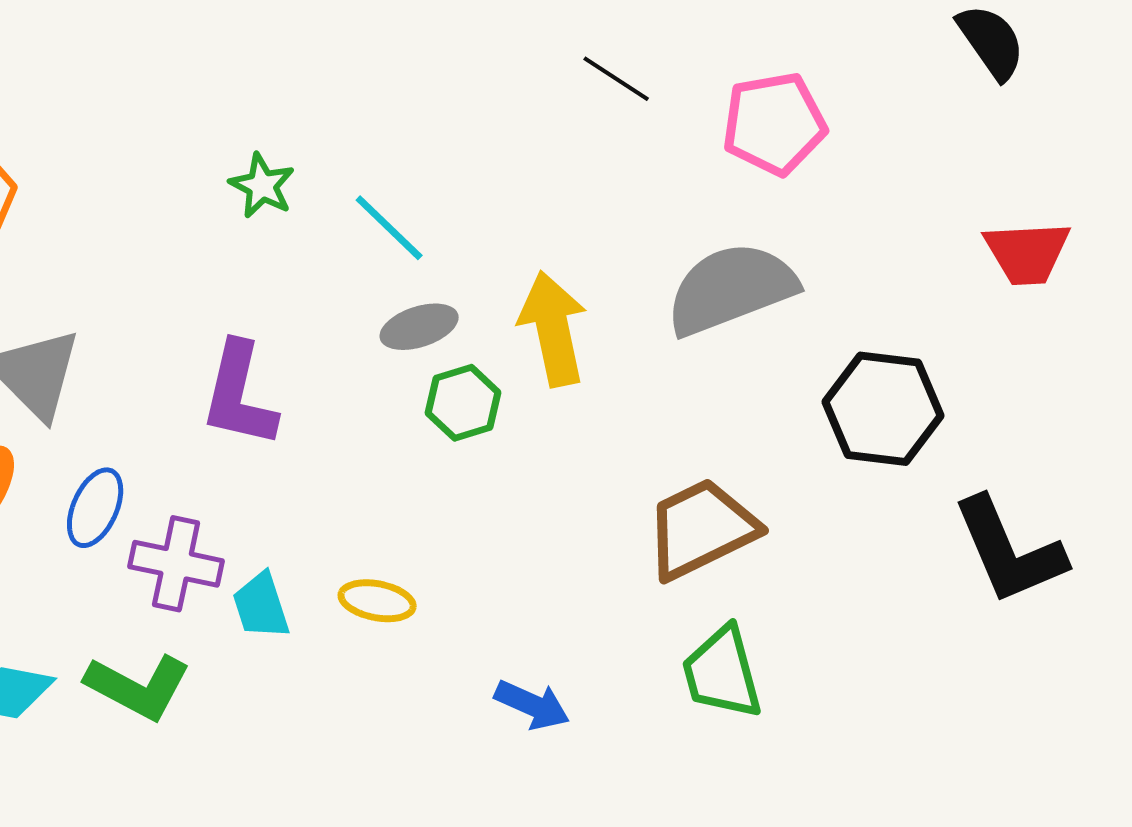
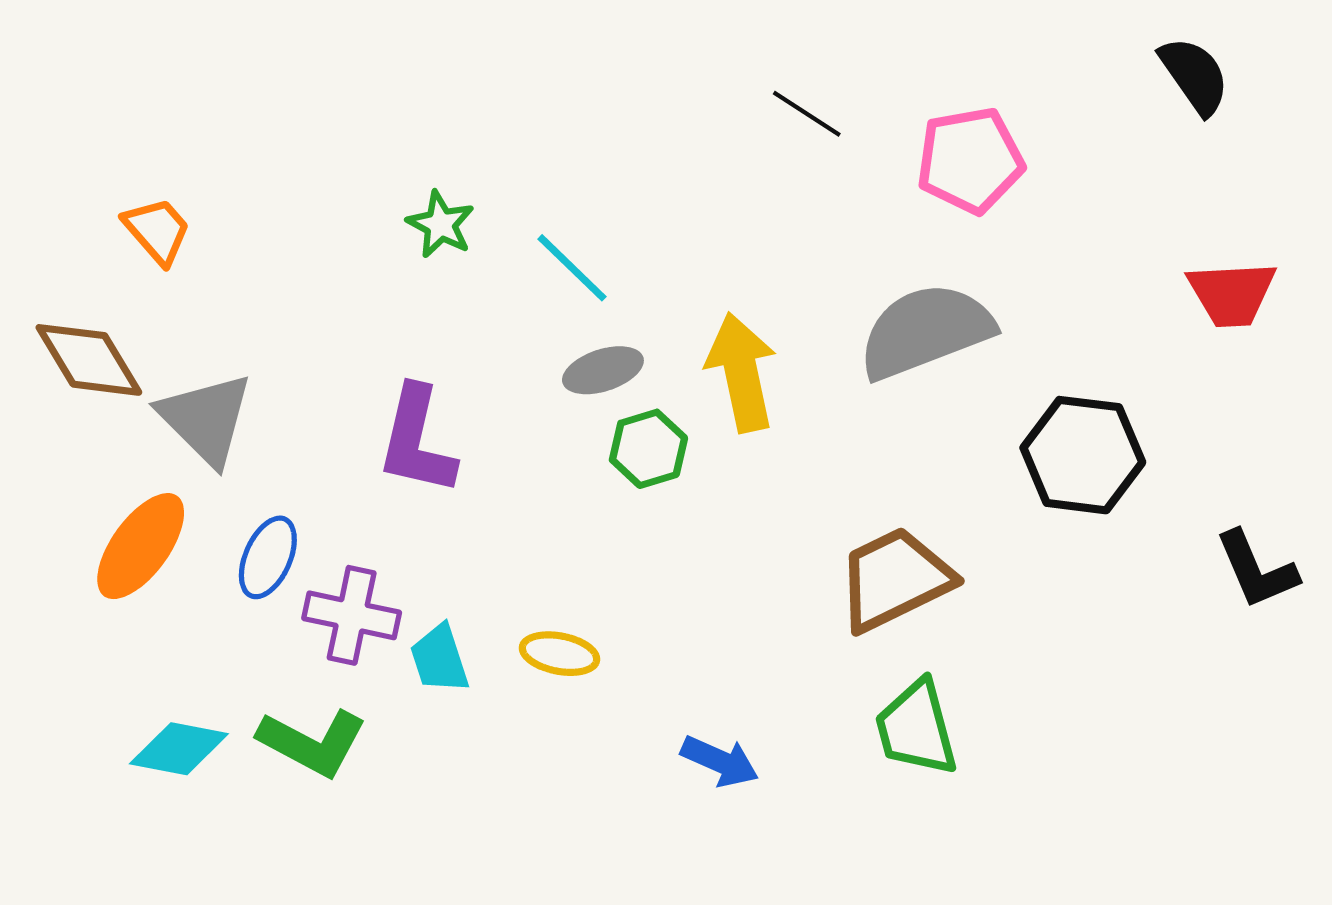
black L-shape: (1009, 551) -> (1257, 570), moved, size x0.7

